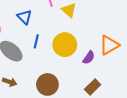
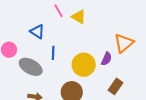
yellow circle: (65, 45) -> (84, 65), moved

